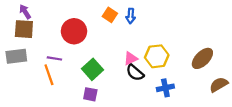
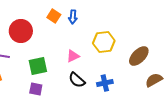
yellow hexagon: (157, 56) -> (104, 42), moved
green square: (93, 69) -> (38, 66), turned 30
black semicircle: (135, 73) -> (77, 80), moved

